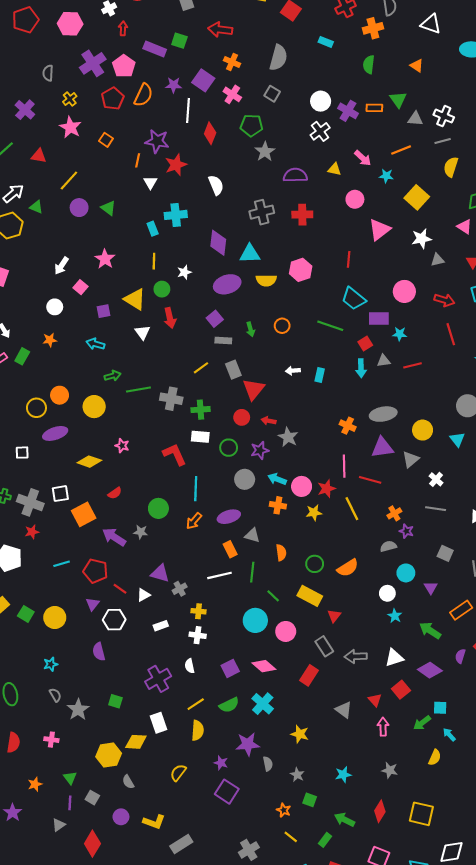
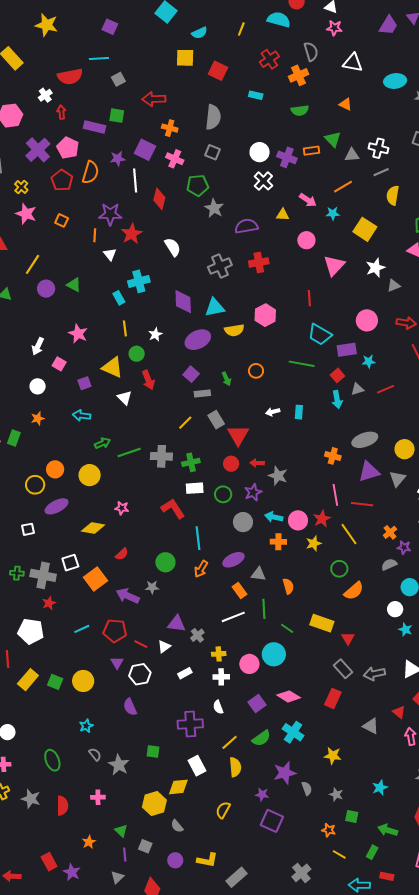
green semicircle: (369, 65) -> (300, 110), turned -96
green circle: (315, 564) -> (339, 569), moved
pink circle: (286, 631) -> (249, 664), moved
purple cross: (158, 679) -> (190, 724), turned 35

